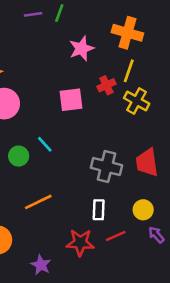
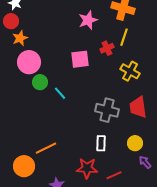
yellow cross: (137, 101) -> (130, 71), moved
green circle: (19, 156) -> (40, 82), moved
orange line: (38, 202) -> (46, 148), moved
red line: (116, 236) -> (114, 175), moved

